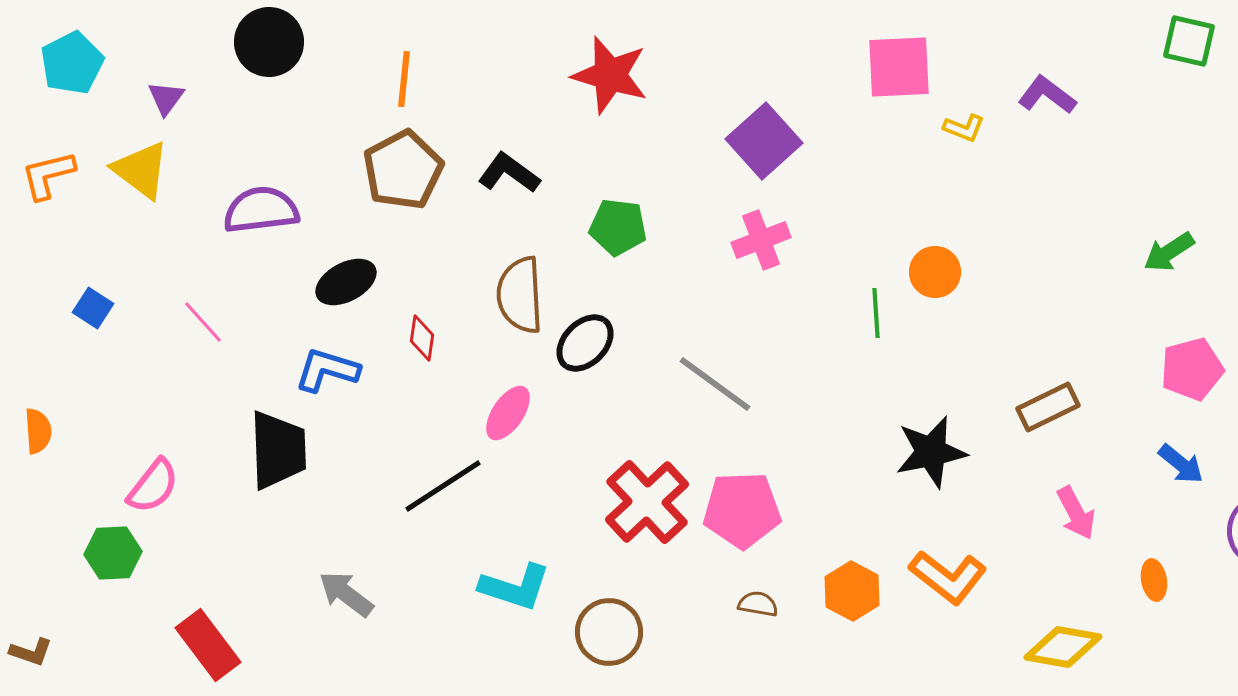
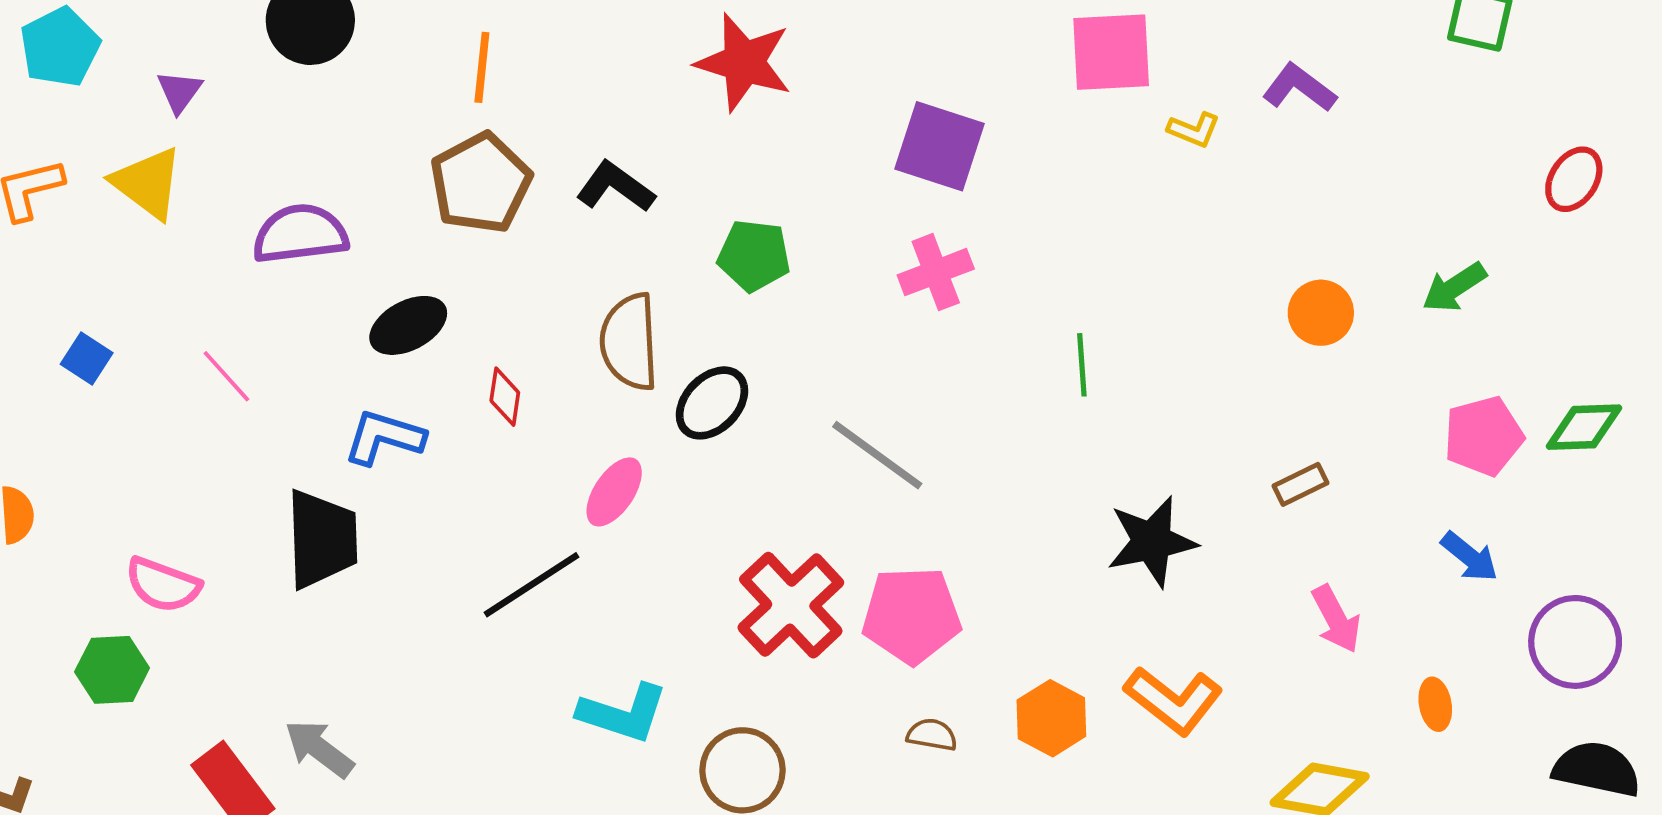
purple square: (764, 141) -> (940, 146), turned -30
orange circle: (935, 272) -> (1321, 313), moved
brown rectangle: (1048, 407) -> (1301, 484), size x0.7
pink semicircle: (153, 486) -> (163, 585), turned 72
gray arrow: (346, 594) -> (319, 749), moved

